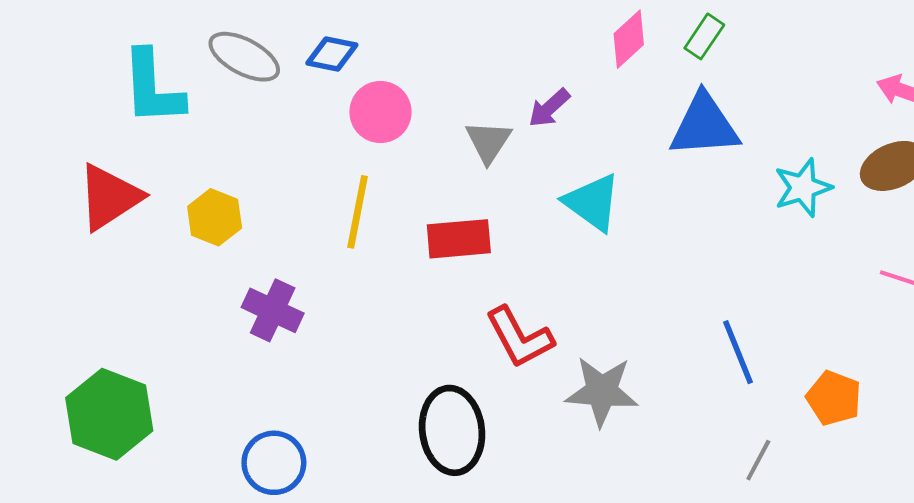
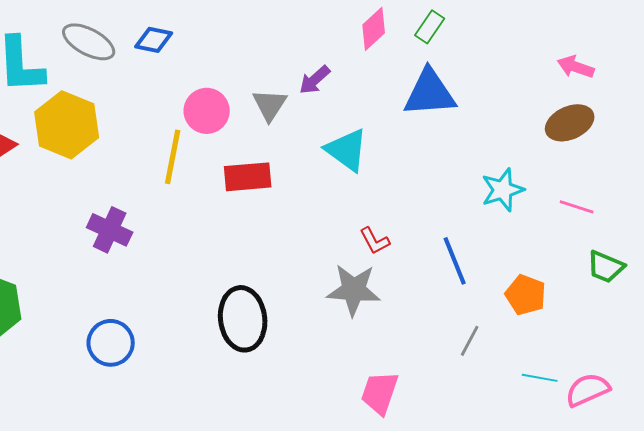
pink circle: (381, 112) -> (207, 111), moved
cyan star: (803, 188) -> (503, 190), moved
yellow hexagon: (215, 217) -> (67, 125), moved, size x1.6
red L-shape: (519, 337) -> (375, 241), moved, size x0.6

